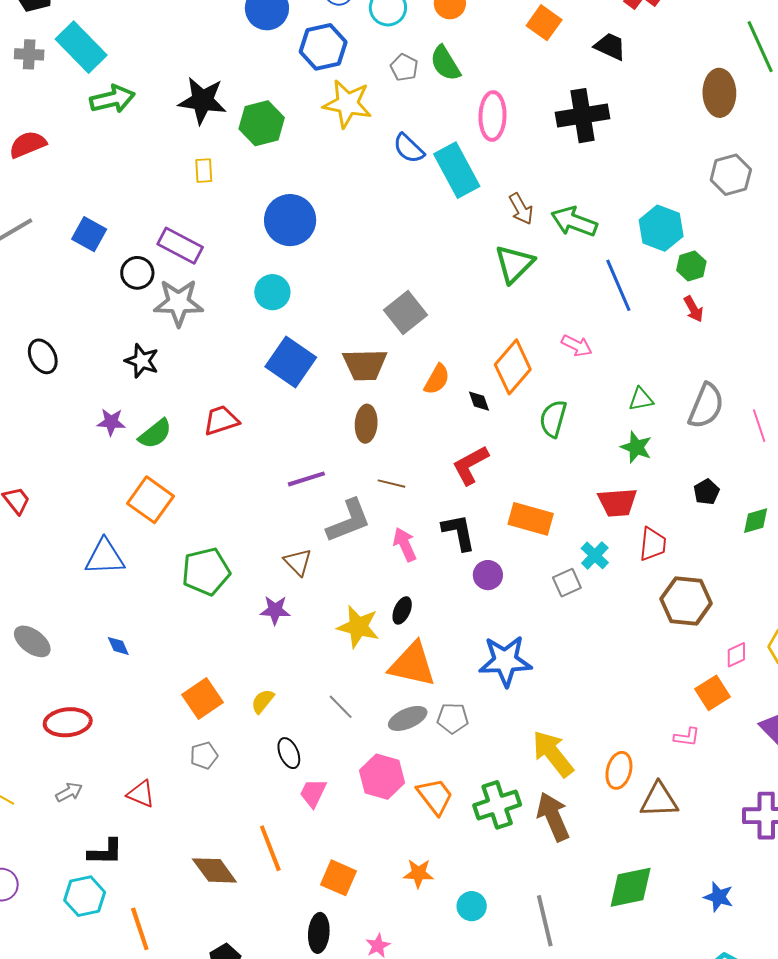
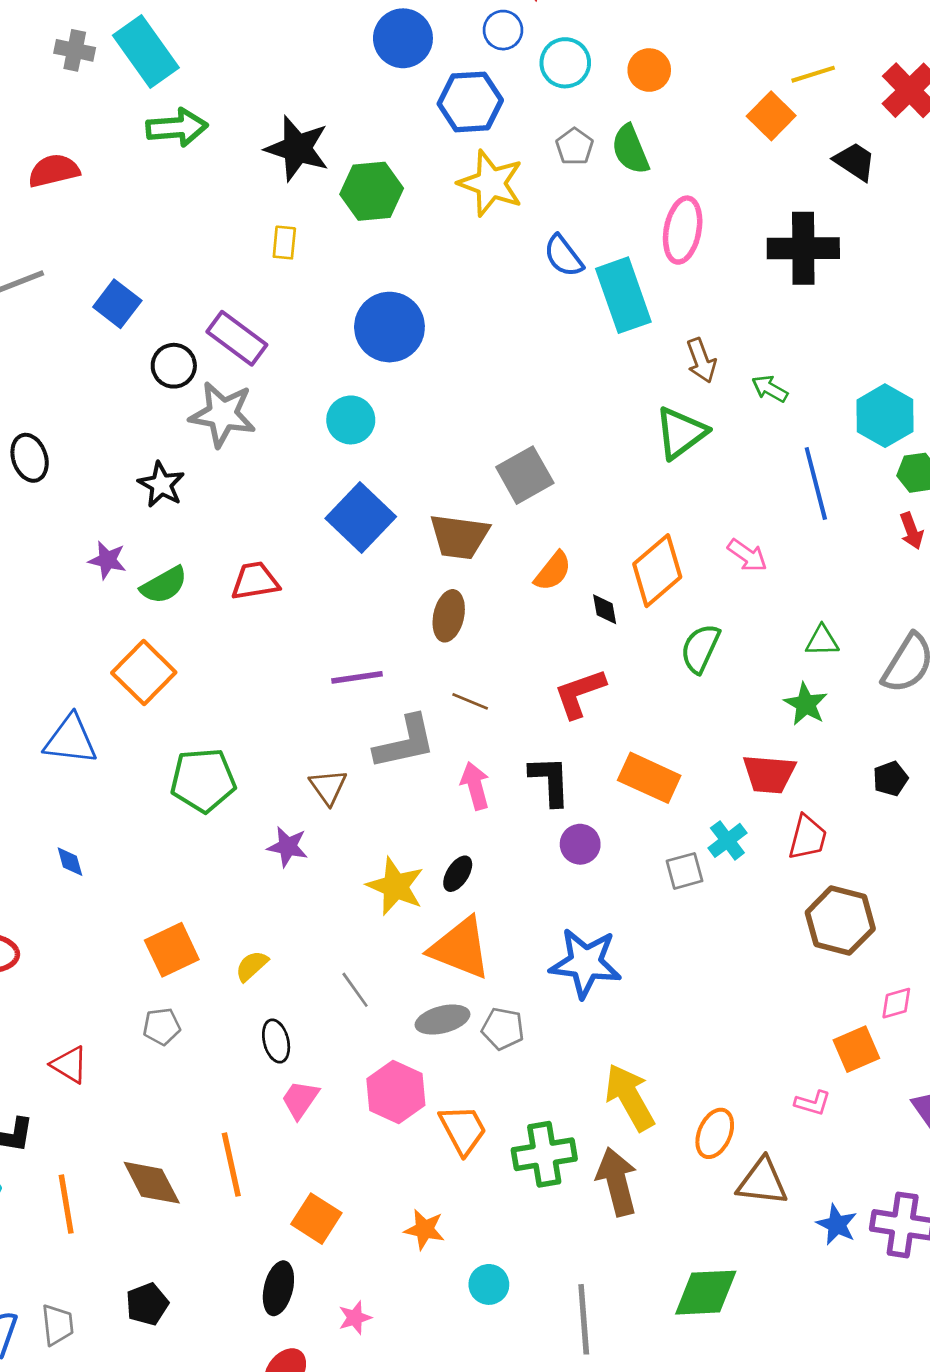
green arrow: (574, 222) -> (770, 389), size x0.6
blue star: (719, 897) -> (837, 1225), moved
orange line: (140, 929) -> (66, 1204), moved

